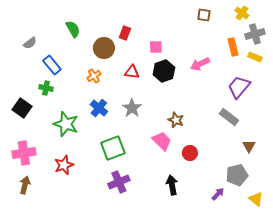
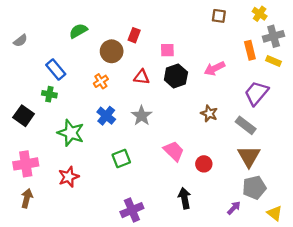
green semicircle: (73, 29) -> (78, 31), turned -90
gray semicircle: (30, 43) -> (20, 41), moved
brown star: (176, 120) -> (209, 114), moved
brown triangle: (249, 146) -> (249, 156), moved, size x1.6
green square: (113, 148) -> (121, 159), size x0.7
purple cross: (119, 182) -> (132, 210), moved

